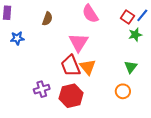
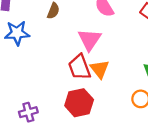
blue star: (17, 38) -> (17, 33), size x1.5
purple cross: (42, 89) -> (28, 112), moved

